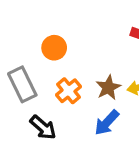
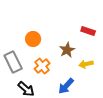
brown star: (108, 88) -> (67, 50), moved

